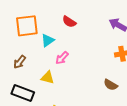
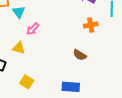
cyan triangle: (48, 40) -> (19, 12), turned -32

